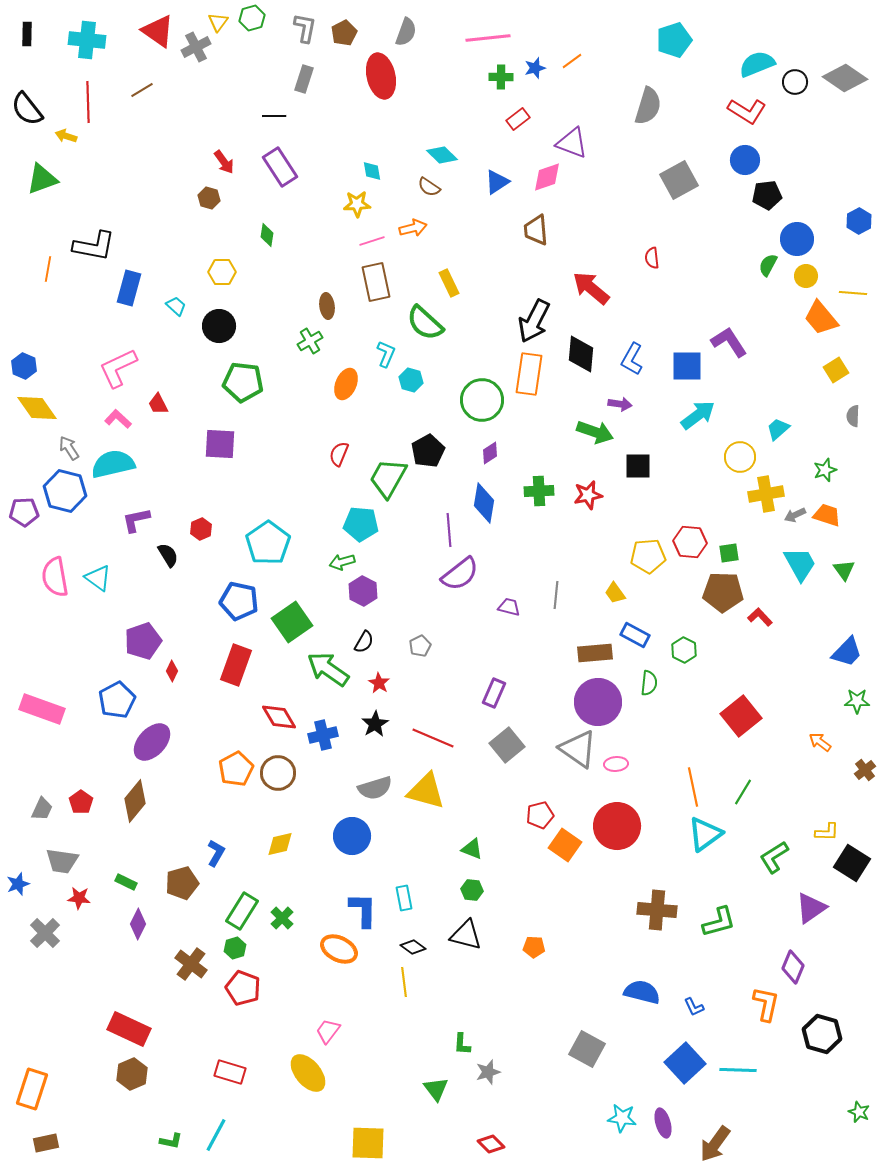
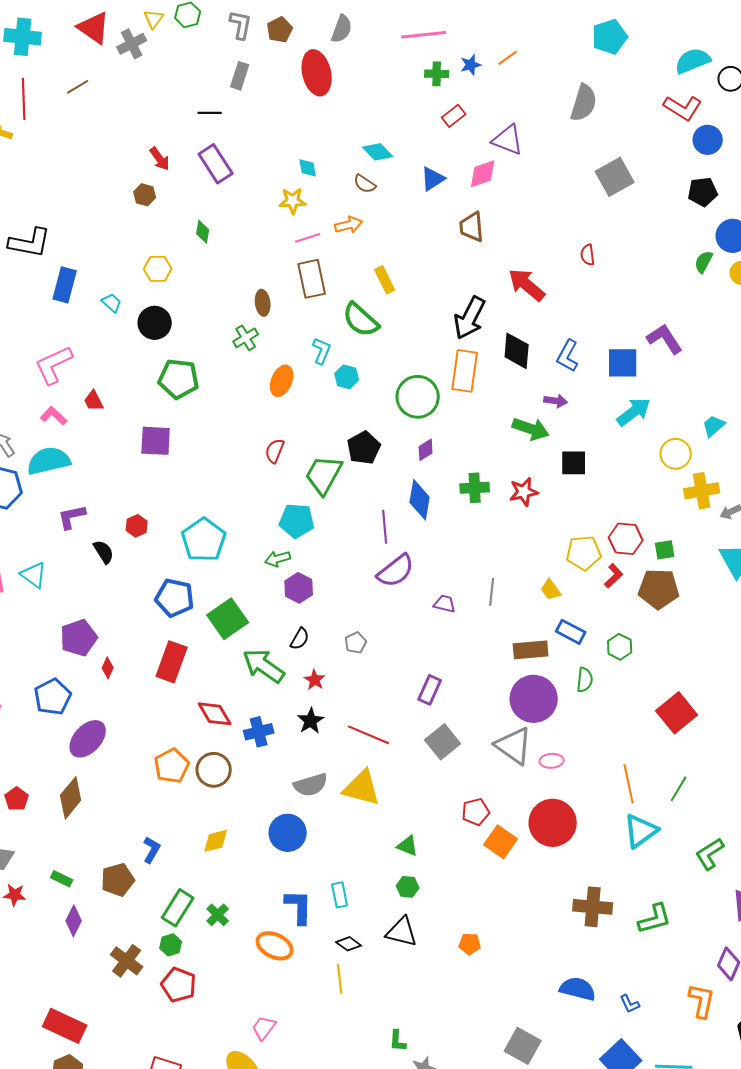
blue circle: (745, 160) -> (708, 140), moved
red L-shape: (760, 617) -> (614, 576), moved, turned 90

